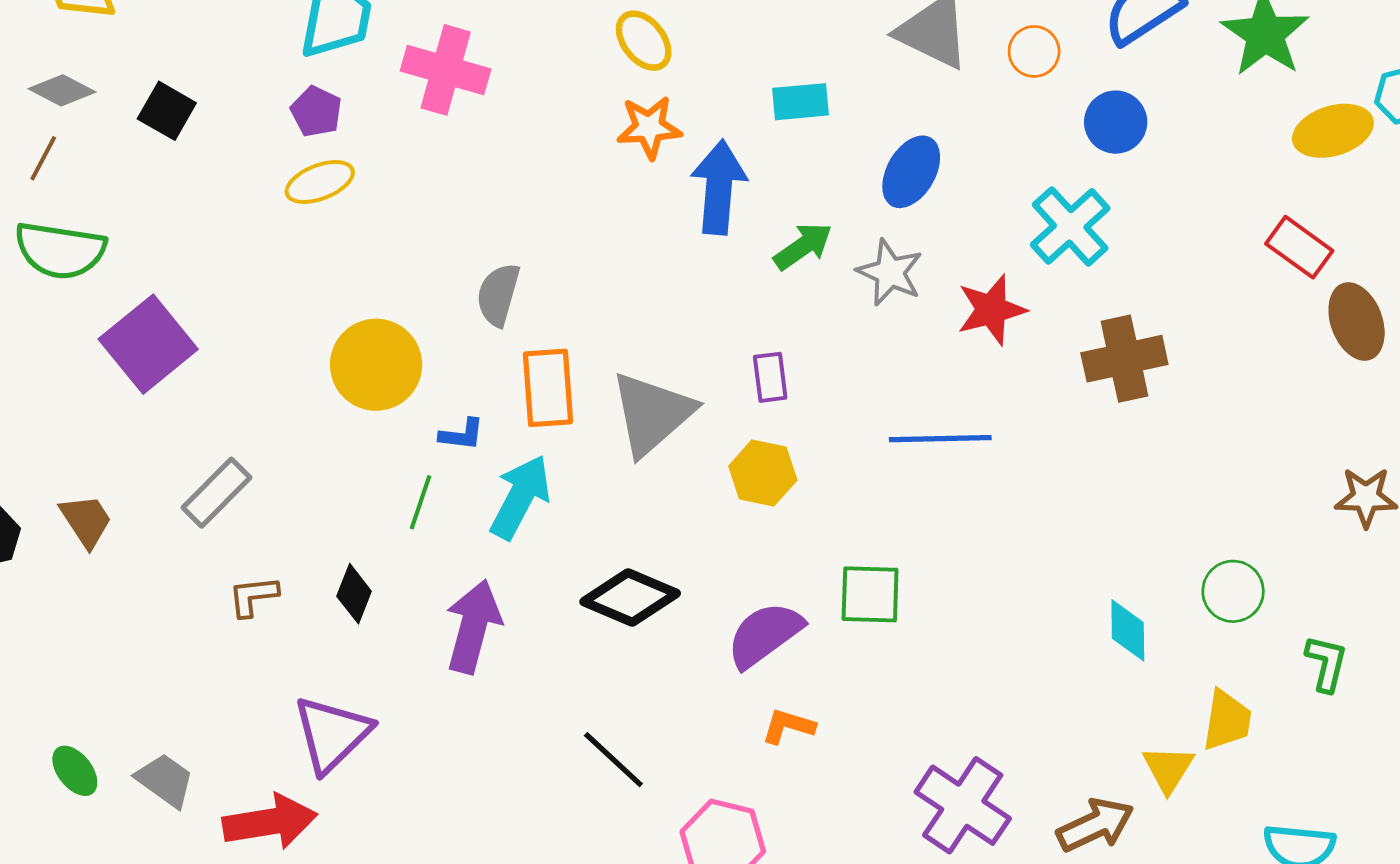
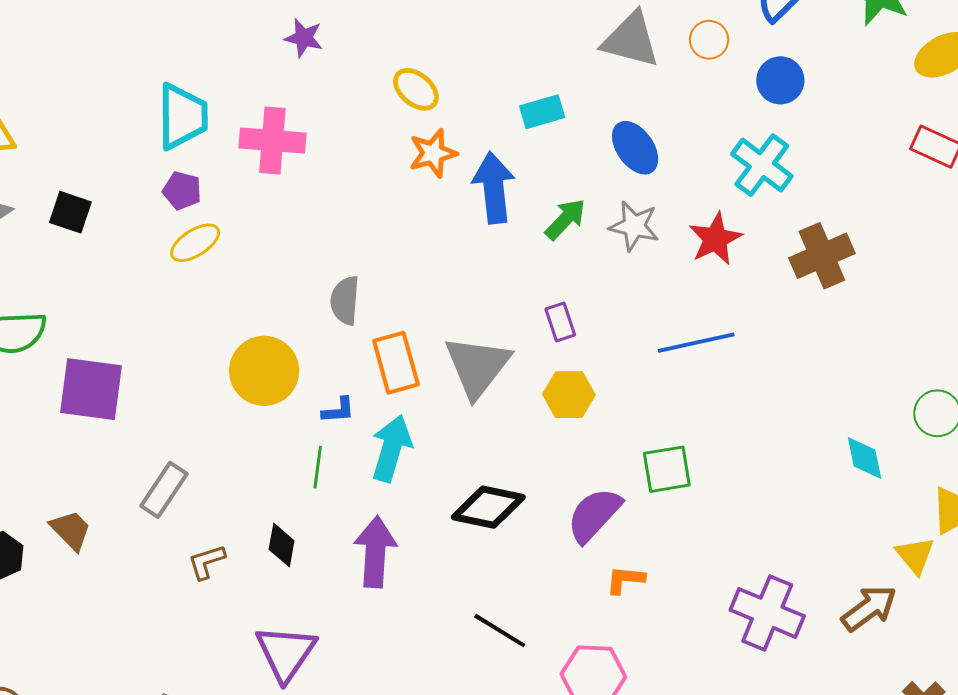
blue ellipse: (911, 172) -> (635, 148), turned -54
purple square: (148, 344) -> (91, 389), turned -32

